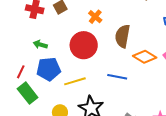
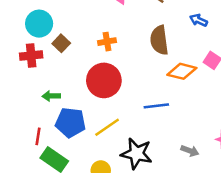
orange cross: (95, 17) -> (107, 42), turned -32
brown semicircle: (123, 36) -> (159, 40), moved
blue pentagon: (49, 69) -> (71, 123), turned 30

